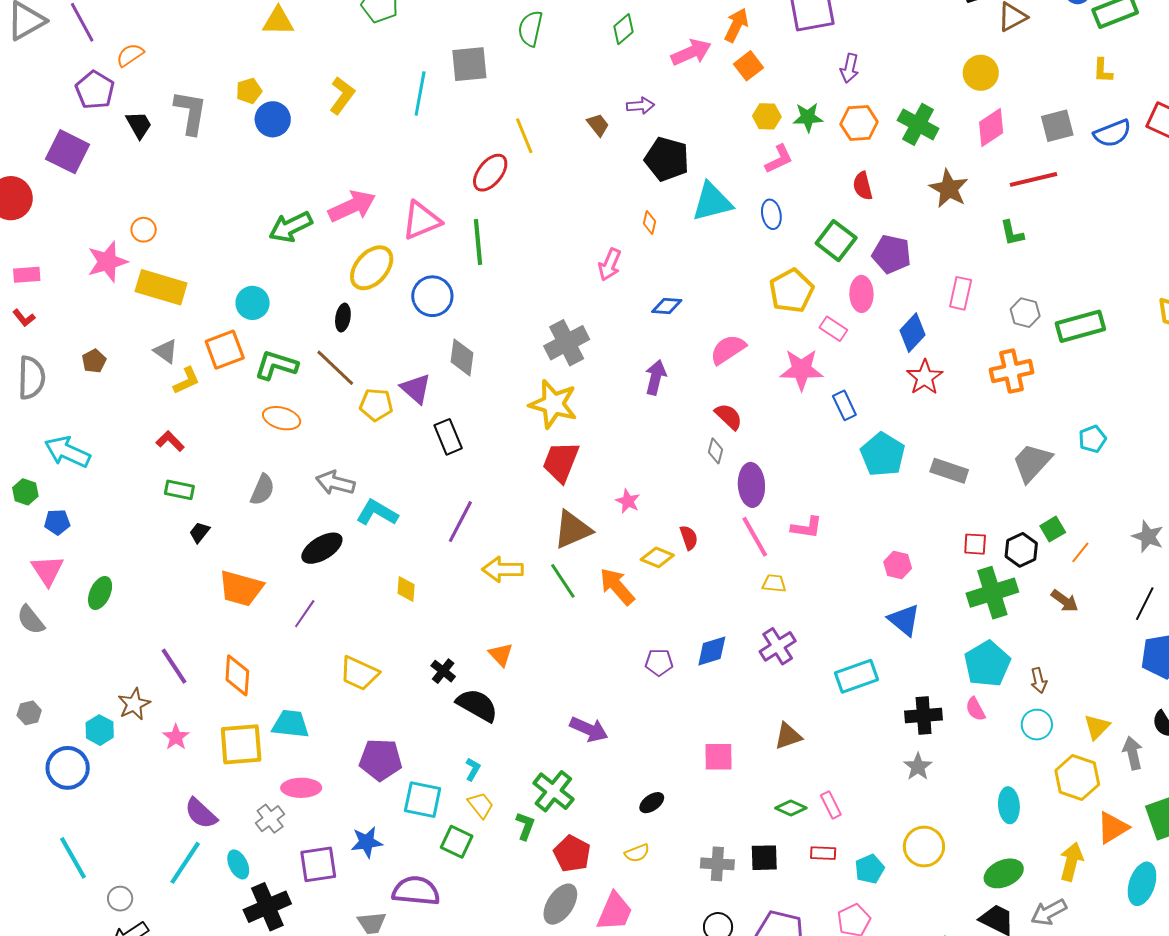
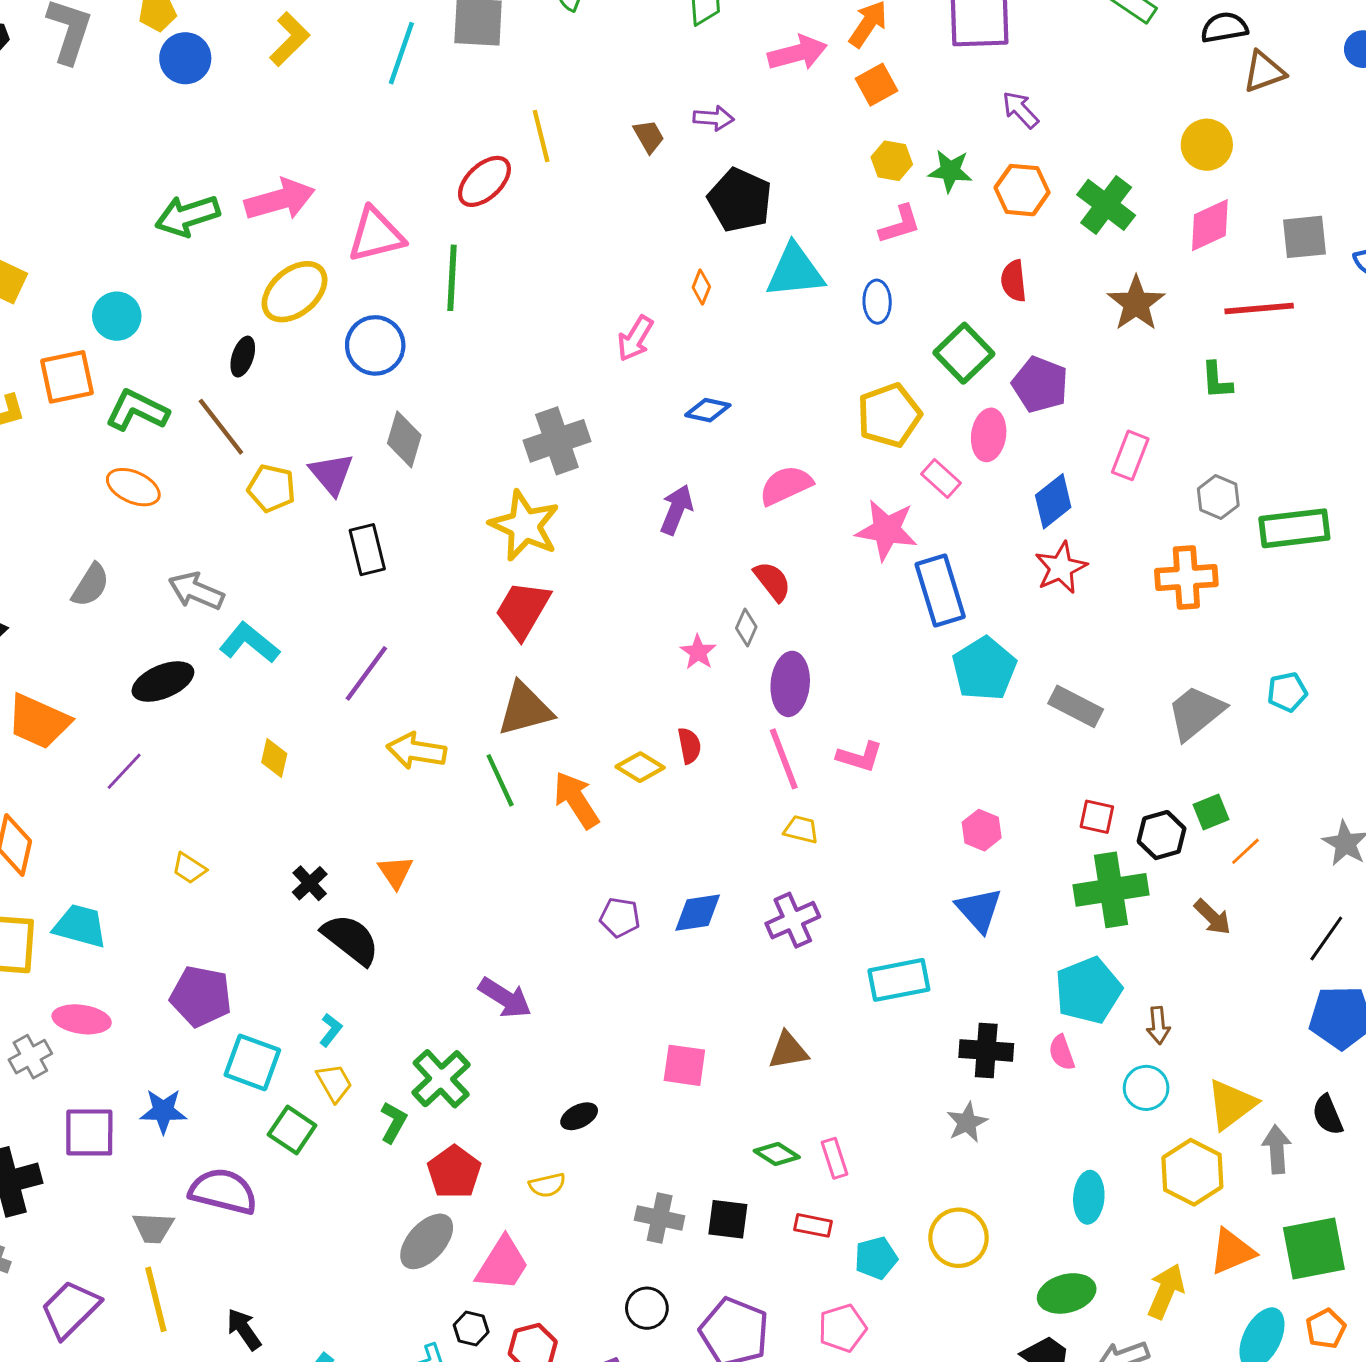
purple arrow: (850, 68) -> (1020, 110), turned 116
blue rectangle: (844, 405) -> (940, 590), size x1.6
pink star: (628, 501) -> (698, 652), moved
yellow trapezoid: (359, 673) -> (189, 868), size x0.6
yellow triangle: (1097, 727) -> (1231, 1104), size x1.4

